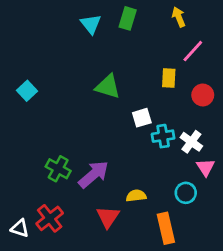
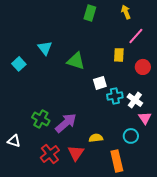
cyan triangle: (91, 24) -> (45, 48), moved
red cross: (50, 218) -> (50, 154), moved
white triangle: (20, 228) -> (14, 141), moved

